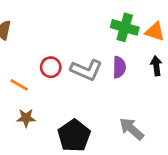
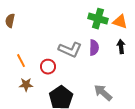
red circle: (51, 67) -> (48, 67), moved
orange line: (19, 85) -> (21, 61), turned 32

